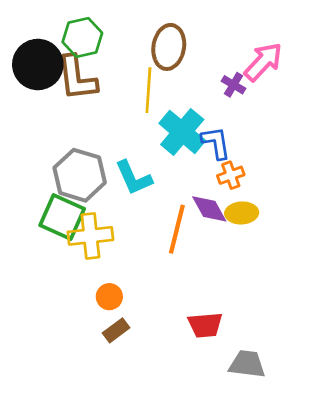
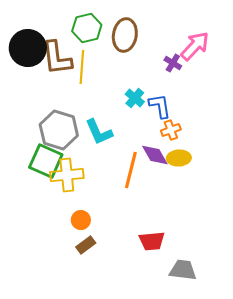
green hexagon: (82, 37) -> (87, 28), moved
yellow line: (148, 90) -> (82, 67), moved
cyan cross: (182, 132) -> (135, 98), size x0.6

